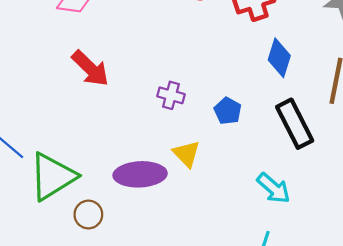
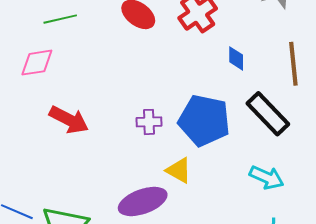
blue diamond: (279, 58) -> (236, 58), size x0.7
blue pentagon: (228, 111) -> (204, 120), size x2.0

